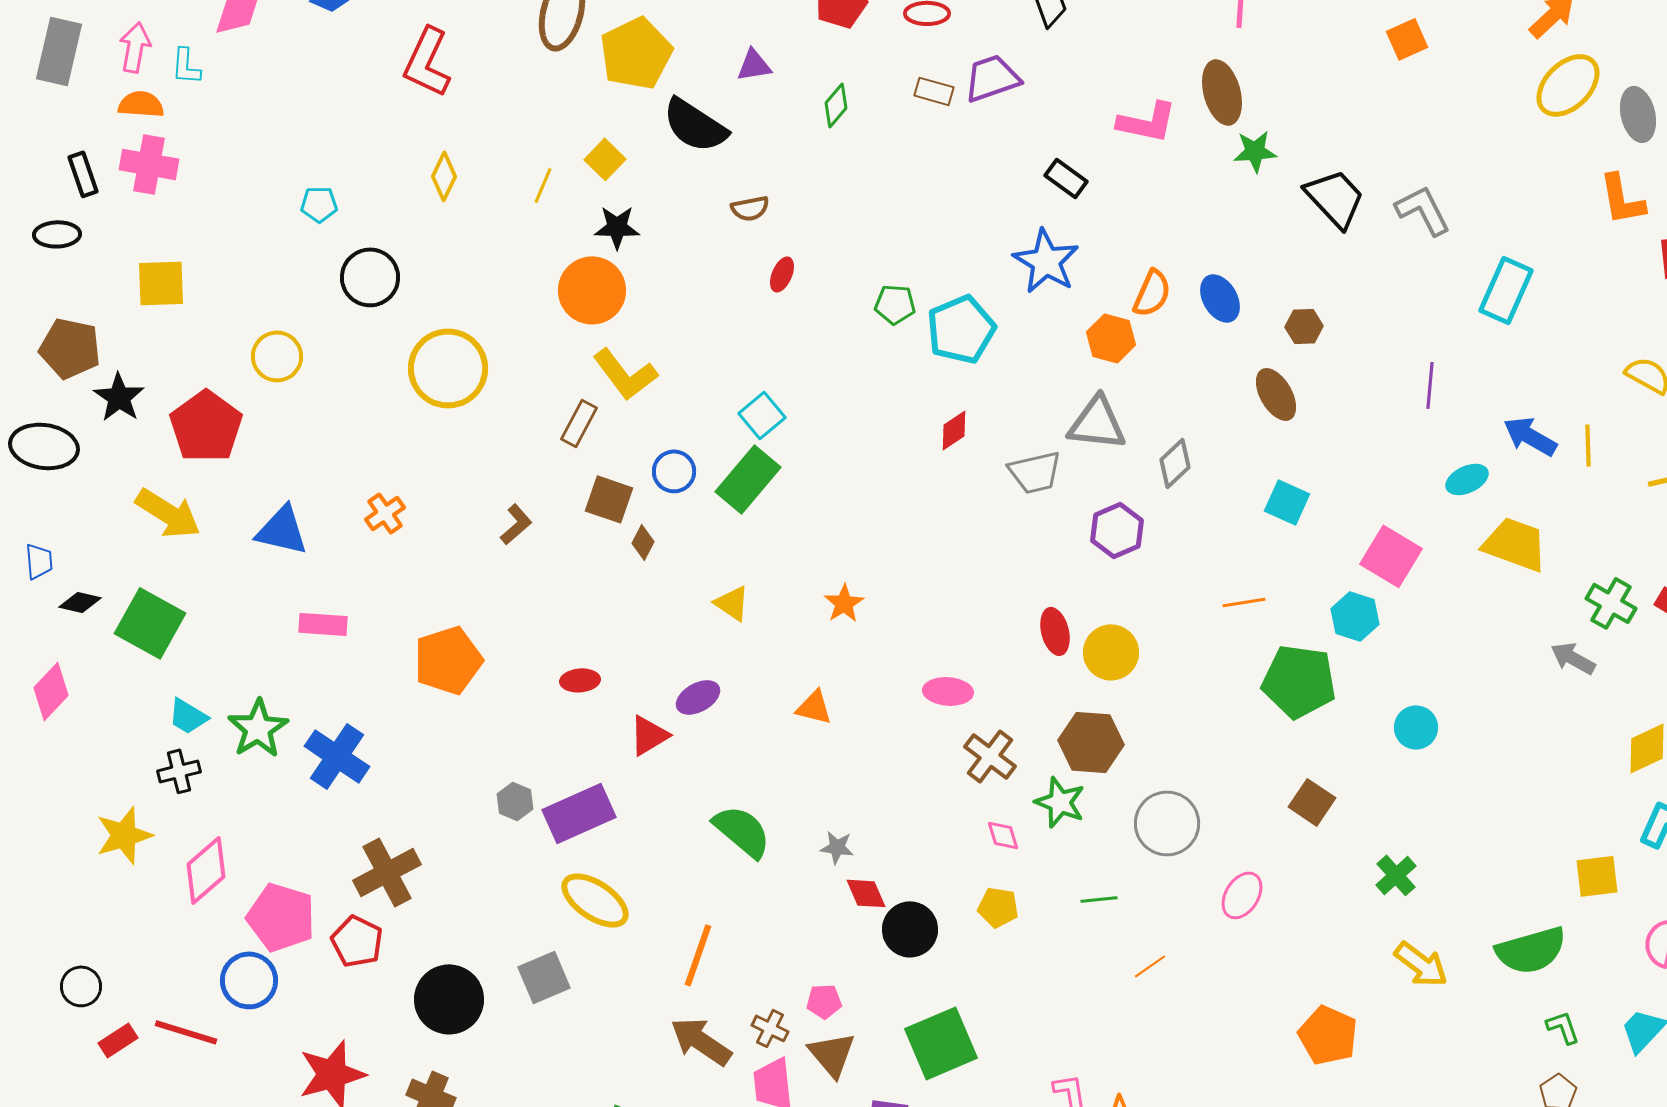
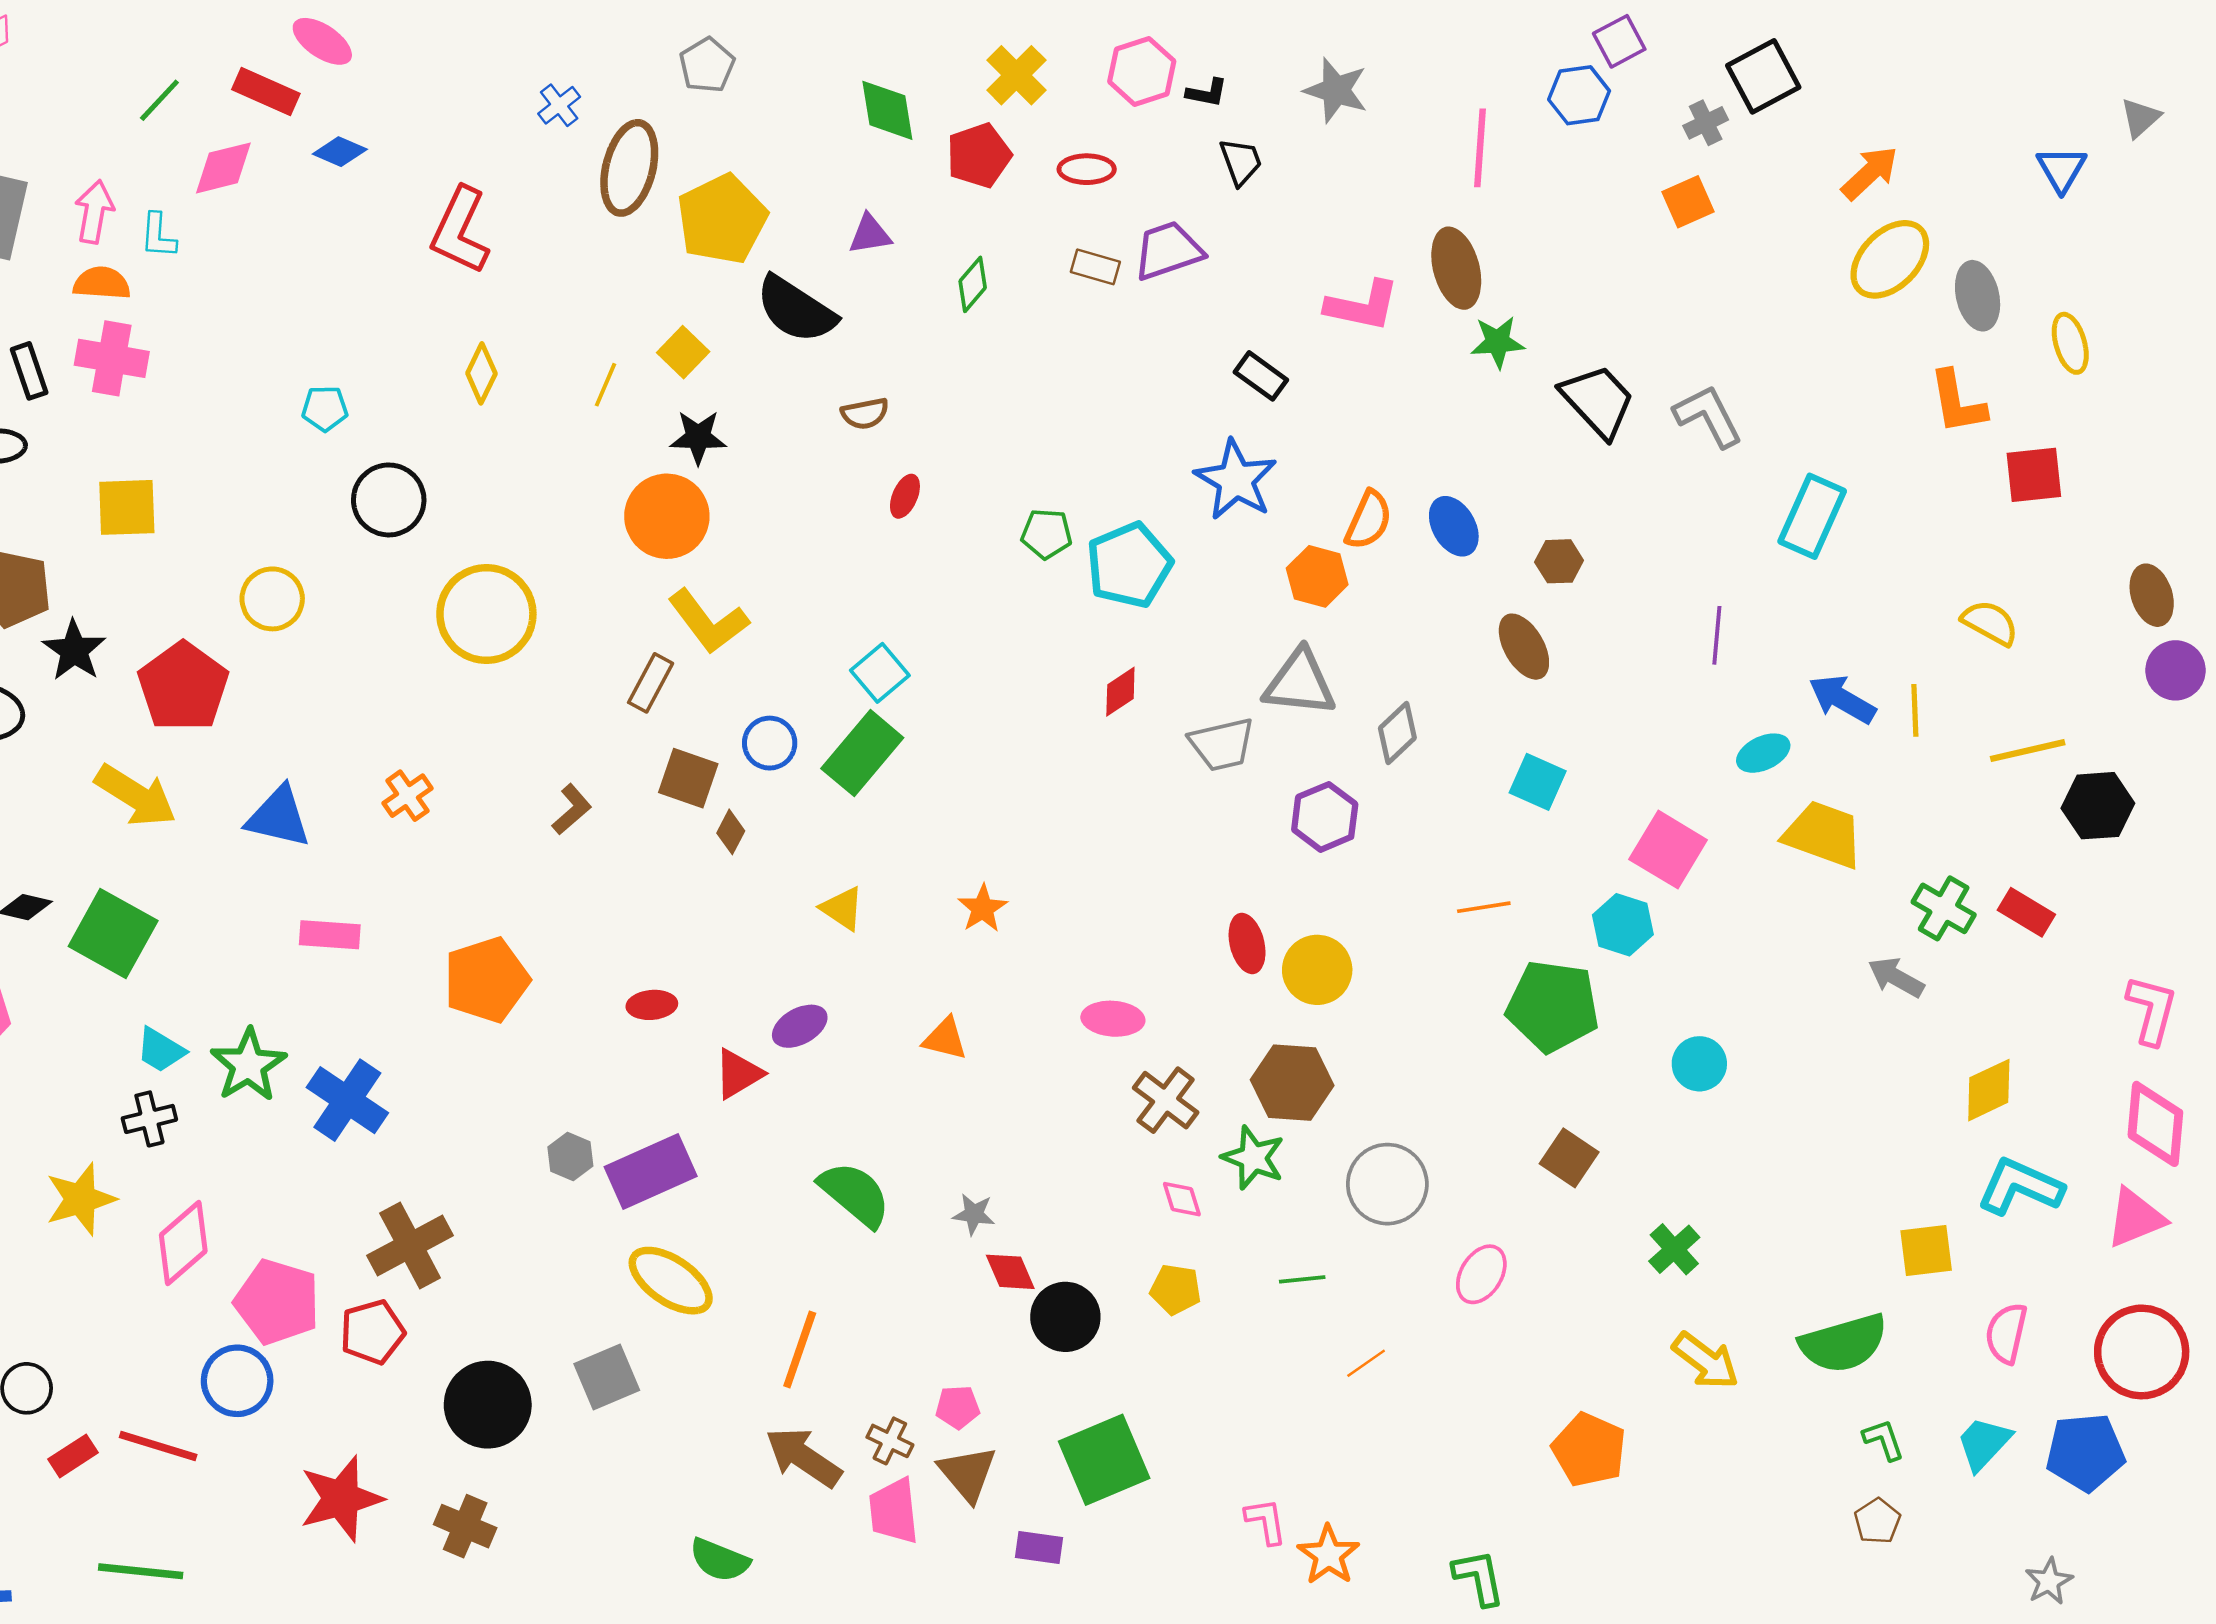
red pentagon: (357, 941) -> (372, 1332), turned 30

